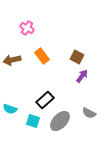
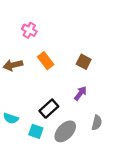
purple arrow: (82, 76) -> (80, 93), moved
gray semicircle: (89, 113) -> (97, 123), turned -104

